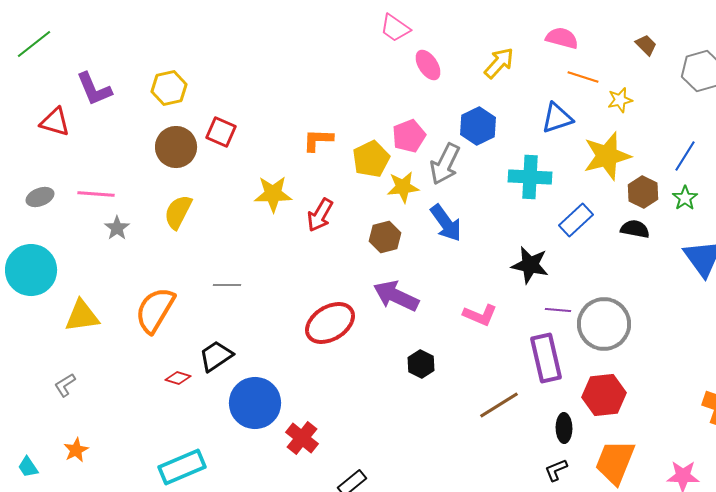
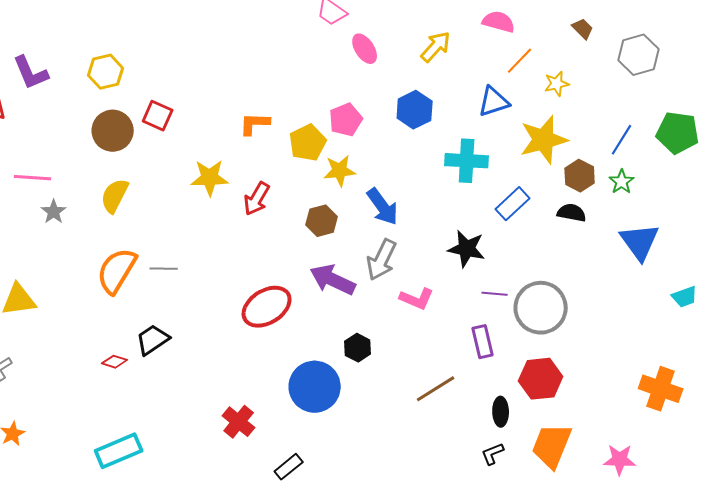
orange line: (583, 77) -> (520, 61), turned -64
gray arrow: (445, 164) -> (382, 260), moved
orange semicircle: (155, 310) -> (117, 271), moved
purple rectangle: (546, 358) -> (483, 342), size x0.7
blue circle: (255, 403) -> (315, 387), moved

